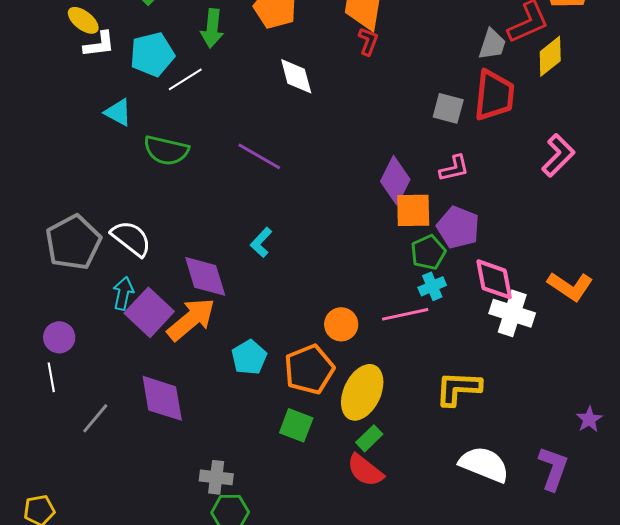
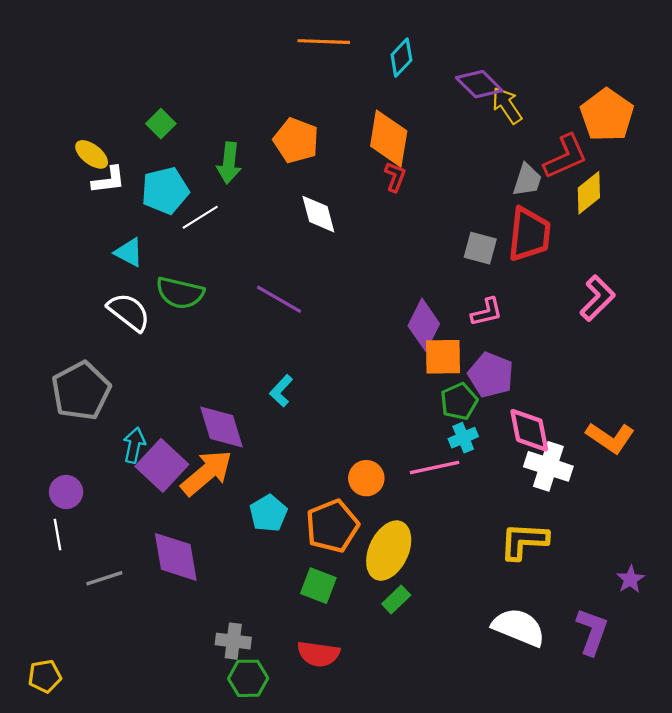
white semicircle: (131, 238) -> (129, 312), moved
yellow L-shape: (458, 388) -> (524, 541), moved
gray line: (95, 418) -> (104, 578), turned 32
red semicircle: (365, 470) -> (318, 654), moved, turned -30

